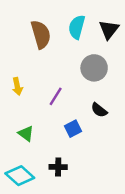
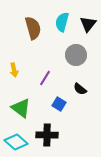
blue square: (73, 129) -> (59, 104), turned -32
green triangle: (26, 134) -> (21, 108), size x1.5
black cross: (58, 167) -> (47, 135), size x1.5

